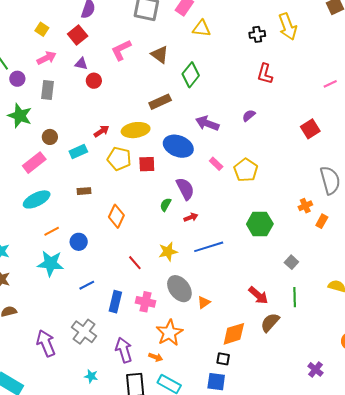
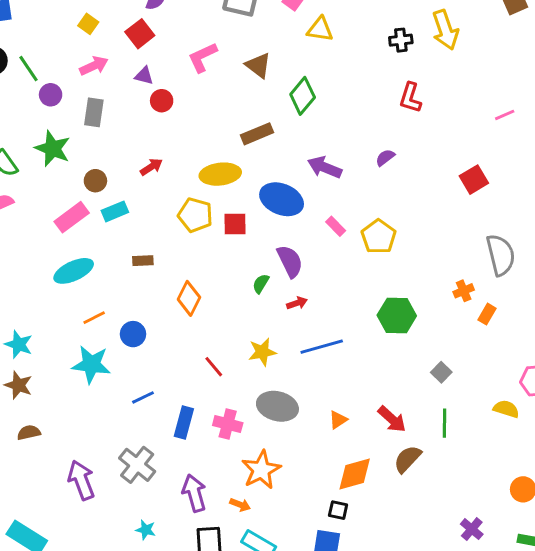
red arrow: (102, 131) -> (151, 167), moved
cyan rectangle: (78, 151) -> (115, 211), moved
gray ellipse: (179, 289) -> (277, 406), turned -40
orange triangle: (204, 302) -> (338, 420), moved

